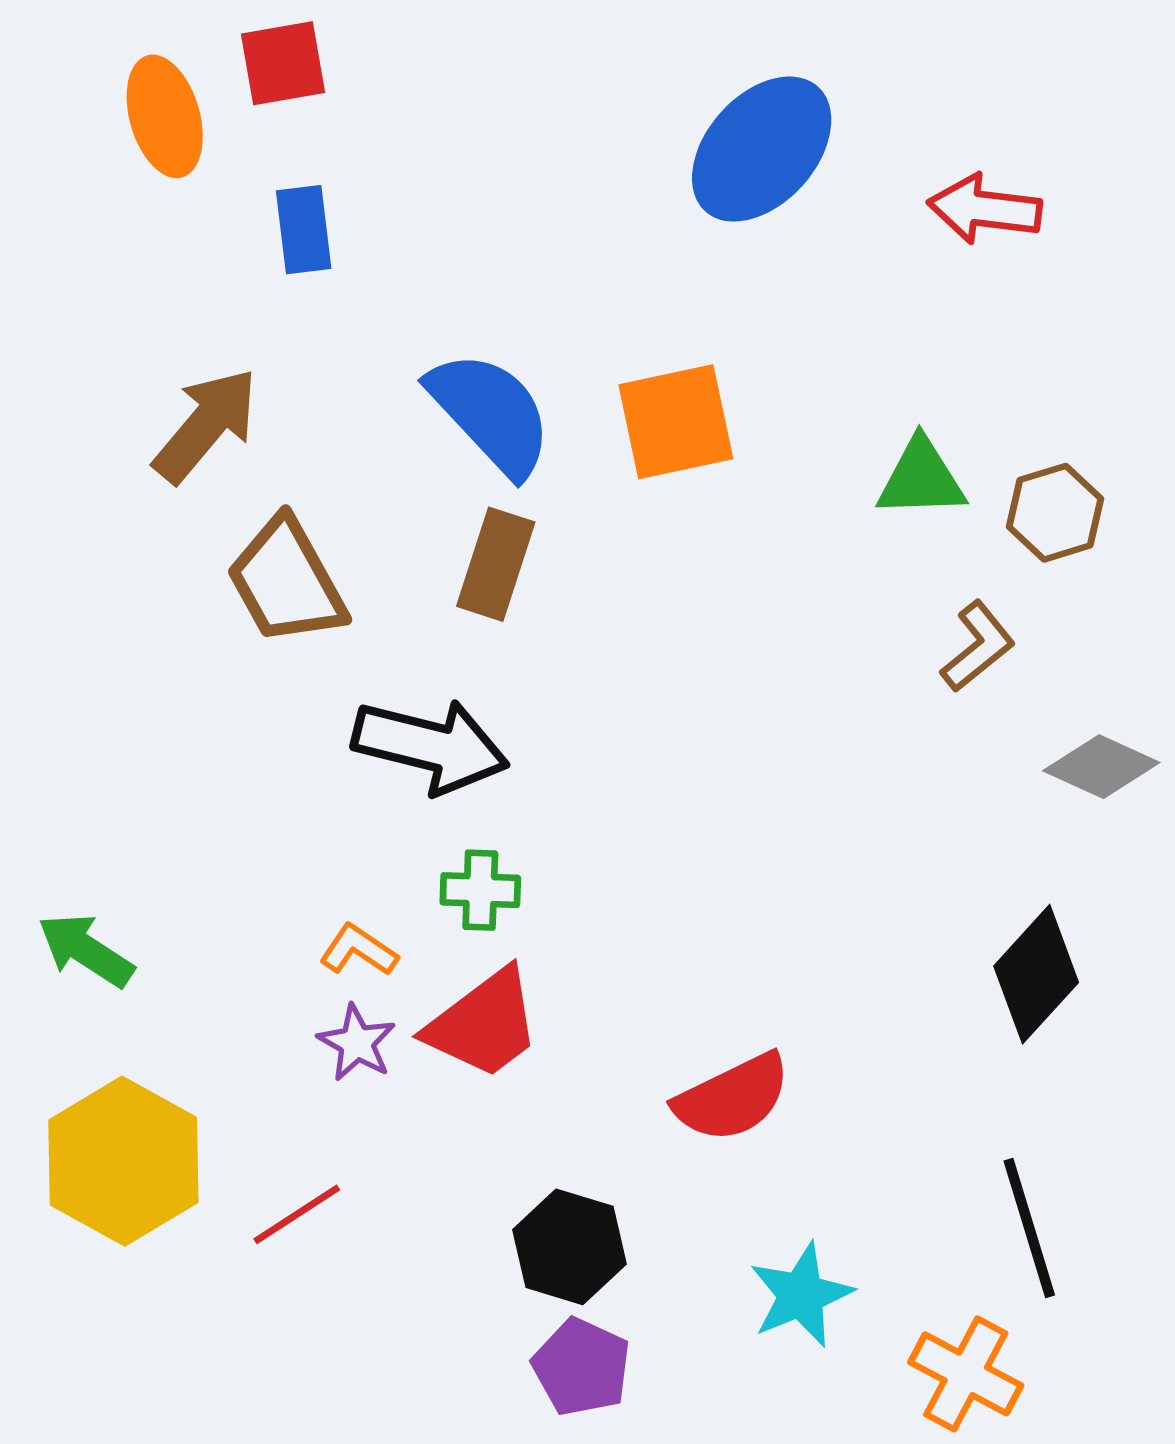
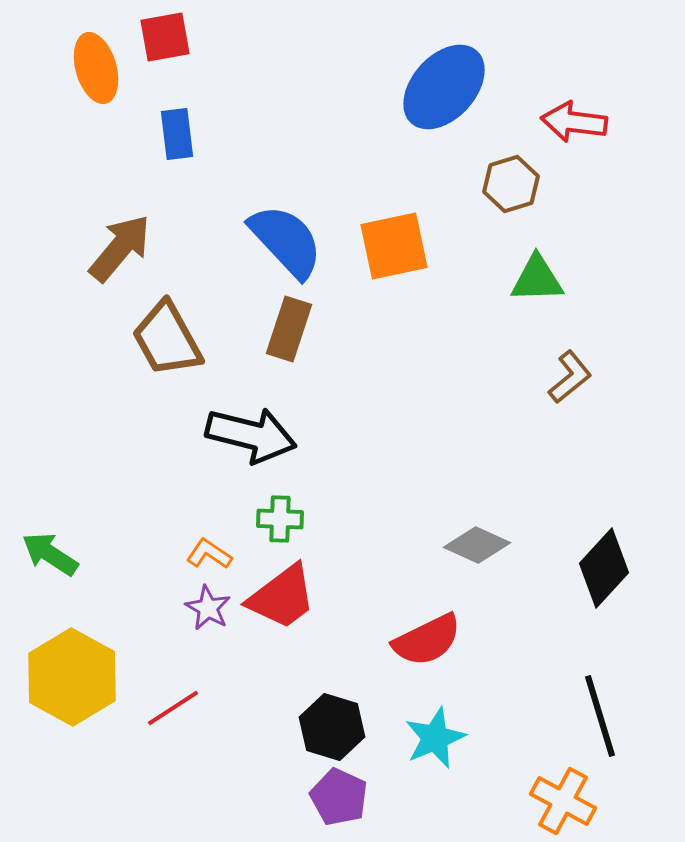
brown hexagon: (1055, 513) -> (511, 184), moved
gray diamond: (1101, 767) -> (477, 545), moved
cyan star: (801, 1295) -> (435, 738), moved

